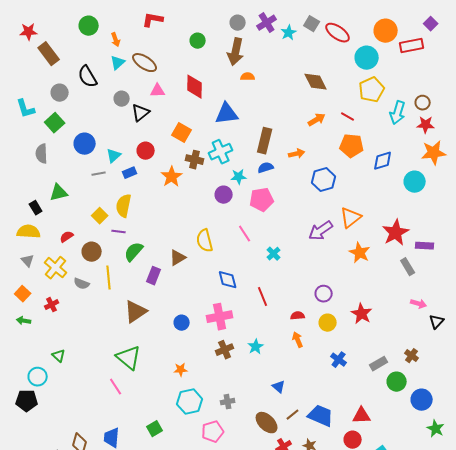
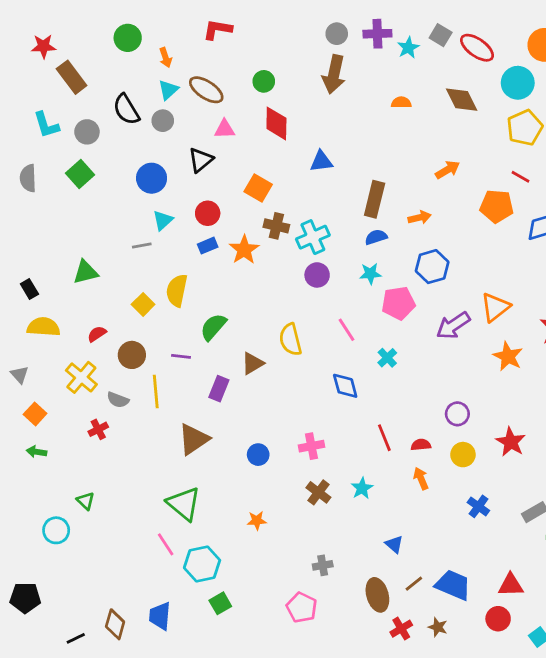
purple cross: (267, 23) -> (377, 34), turned 30
green circle: (198, 41) -> (264, 81), moved
orange semicircle: (248, 77) -> (401, 102), moved
brown diamond: (316, 82) -> (462, 100), moved
gray circle: (122, 99) -> (163, 121), moved
cyan L-shape: (26, 109) -> (46, 125), moved
blue triangle: (227, 114) -> (321, 161), size x0.7
red line: (348, 117) -> (521, 177), moved
blue circle: (85, 144) -> (152, 178), moved
cyan cross: (221, 152) -> (313, 237), moved
gray semicircle: (42, 154) -> (28, 178), moved
blue rectangle: (130, 173) -> (208, 246), moved
cyan star: (239, 177) -> (370, 274), moved
blue hexagon: (324, 180) -> (432, 267), moved
pink pentagon: (262, 200) -> (398, 303), moved
black rectangle: (36, 208) -> (29, 289), moved
purple line: (119, 232) -> (181, 356), moved
green semicircle: (134, 252) -> (213, 327), moved
gray triangle: (28, 261) -> (20, 375), moved
blue diamond: (228, 280) -> (345, 386), moved
red line: (263, 297) -> (384, 438), moved
red cross: (52, 305) -> (98, 429), moved
pink cross: (220, 317) -> (311, 446), size x0.7
brown cross: (225, 350) -> (318, 492), turned -30
black pentagon: (27, 401) -> (25, 598), moved
cyan hexagon: (190, 402) -> (202, 564), moved
brown ellipse: (267, 423) -> (377, 595), turned 30
pink pentagon: (213, 432) -> (302, 607), turned -30

